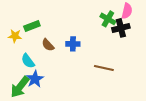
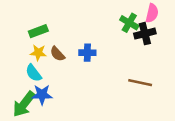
yellow star: (15, 36) -> (38, 53), moved
brown line: (104, 68) -> (140, 83), moved
blue star: (35, 79) -> (42, 95), turned 30

